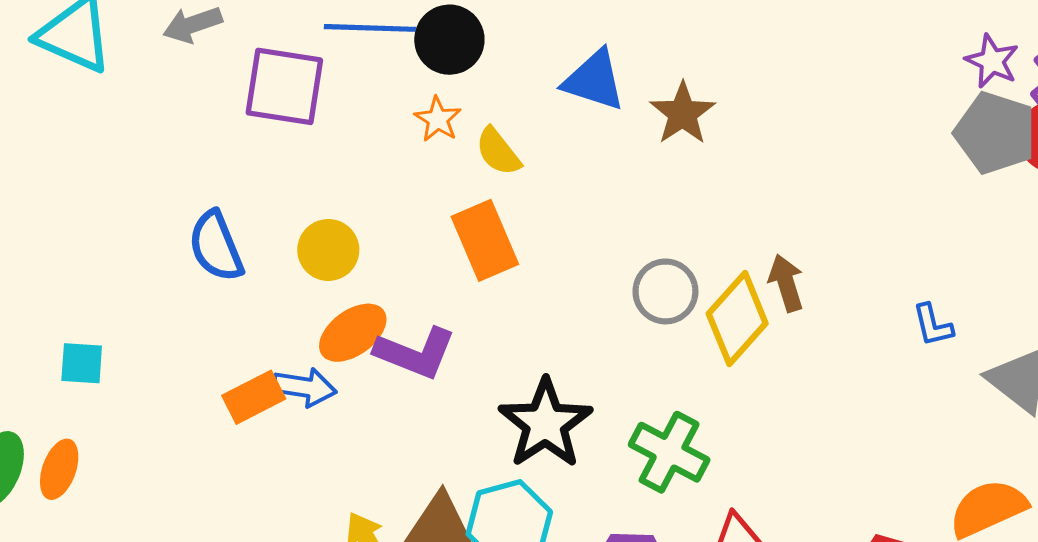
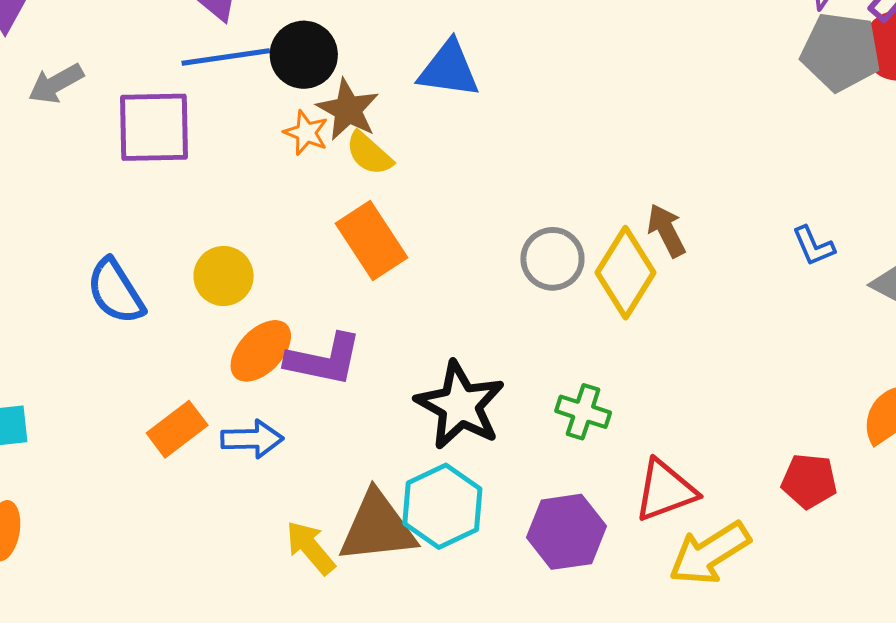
brown star: (683, 113) -> (348, 110), moved
blue arrow: (305, 387) -> (252, 439), moved
green cross: (669, 452) -> (583, 412), size x0.7

